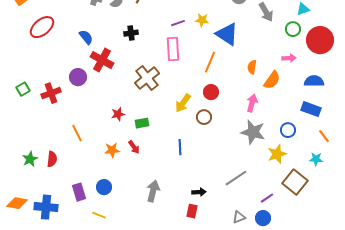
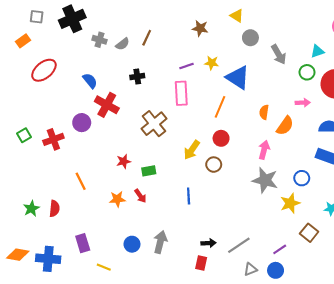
gray line: (236, 178) -> (239, 245), moved
brown square: (295, 182) -> (309, 233), size x0.7
blue circle: (104, 187) -> (132, 244), moved

